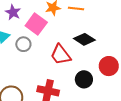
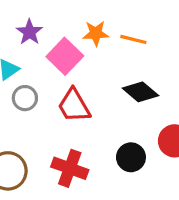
gray circle: (23, 44) -> (25, 98), moved
red trapezoid: (61, 55) -> (74, 106), moved

